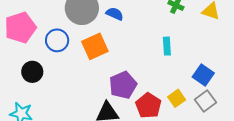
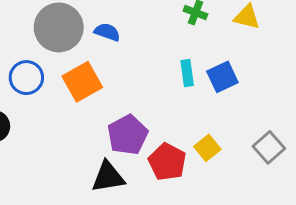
blue square: (203, 75) -> (222, 77), moved, turned 35
gray square: (206, 101) -> (269, 147), moved

